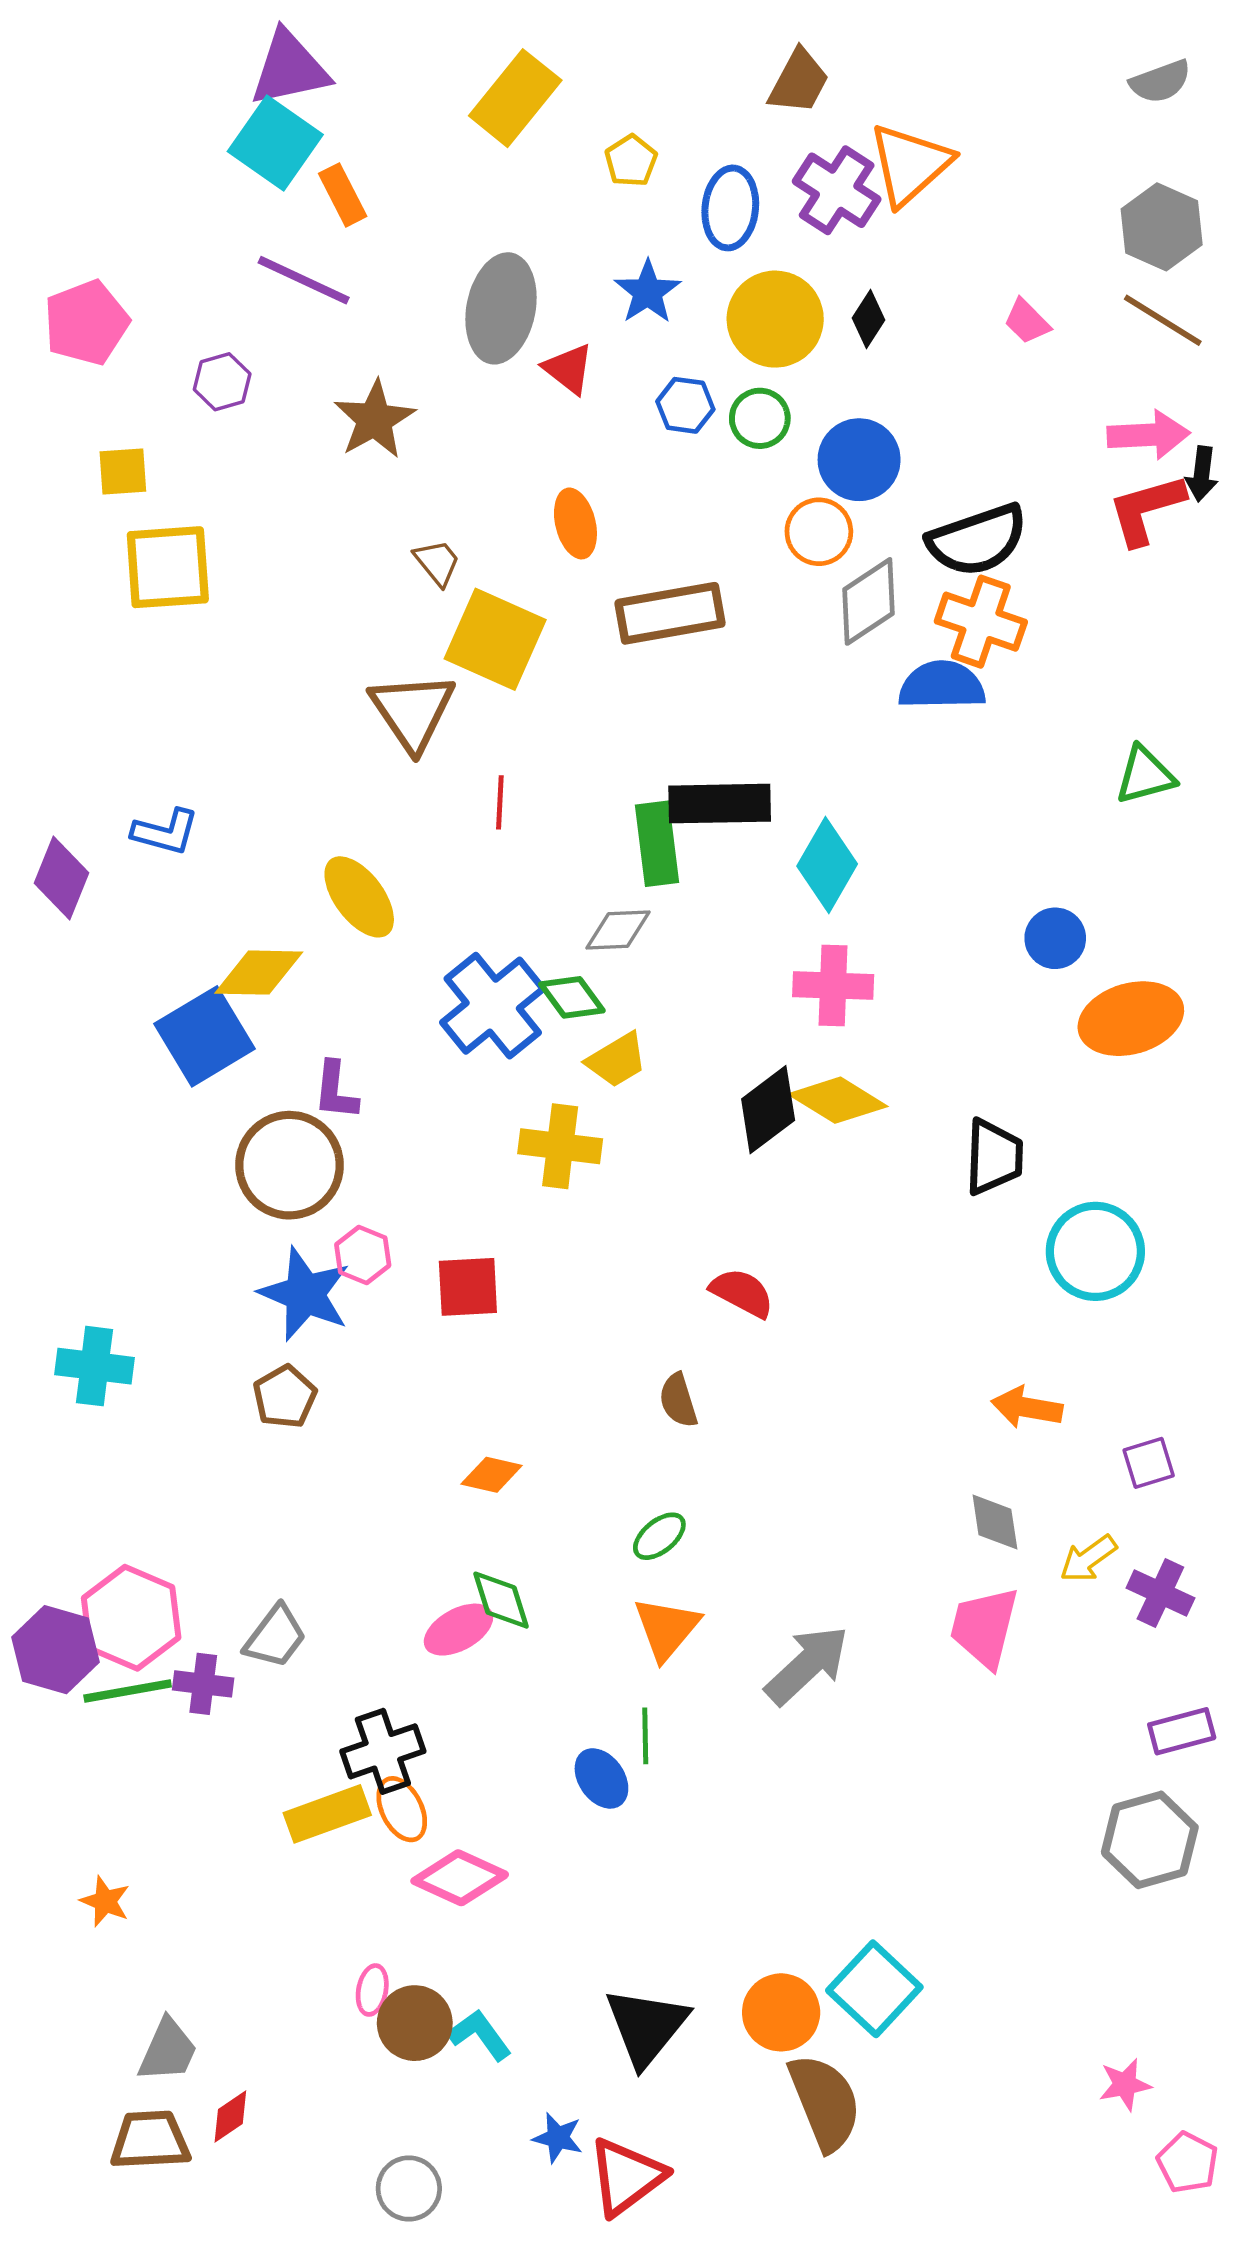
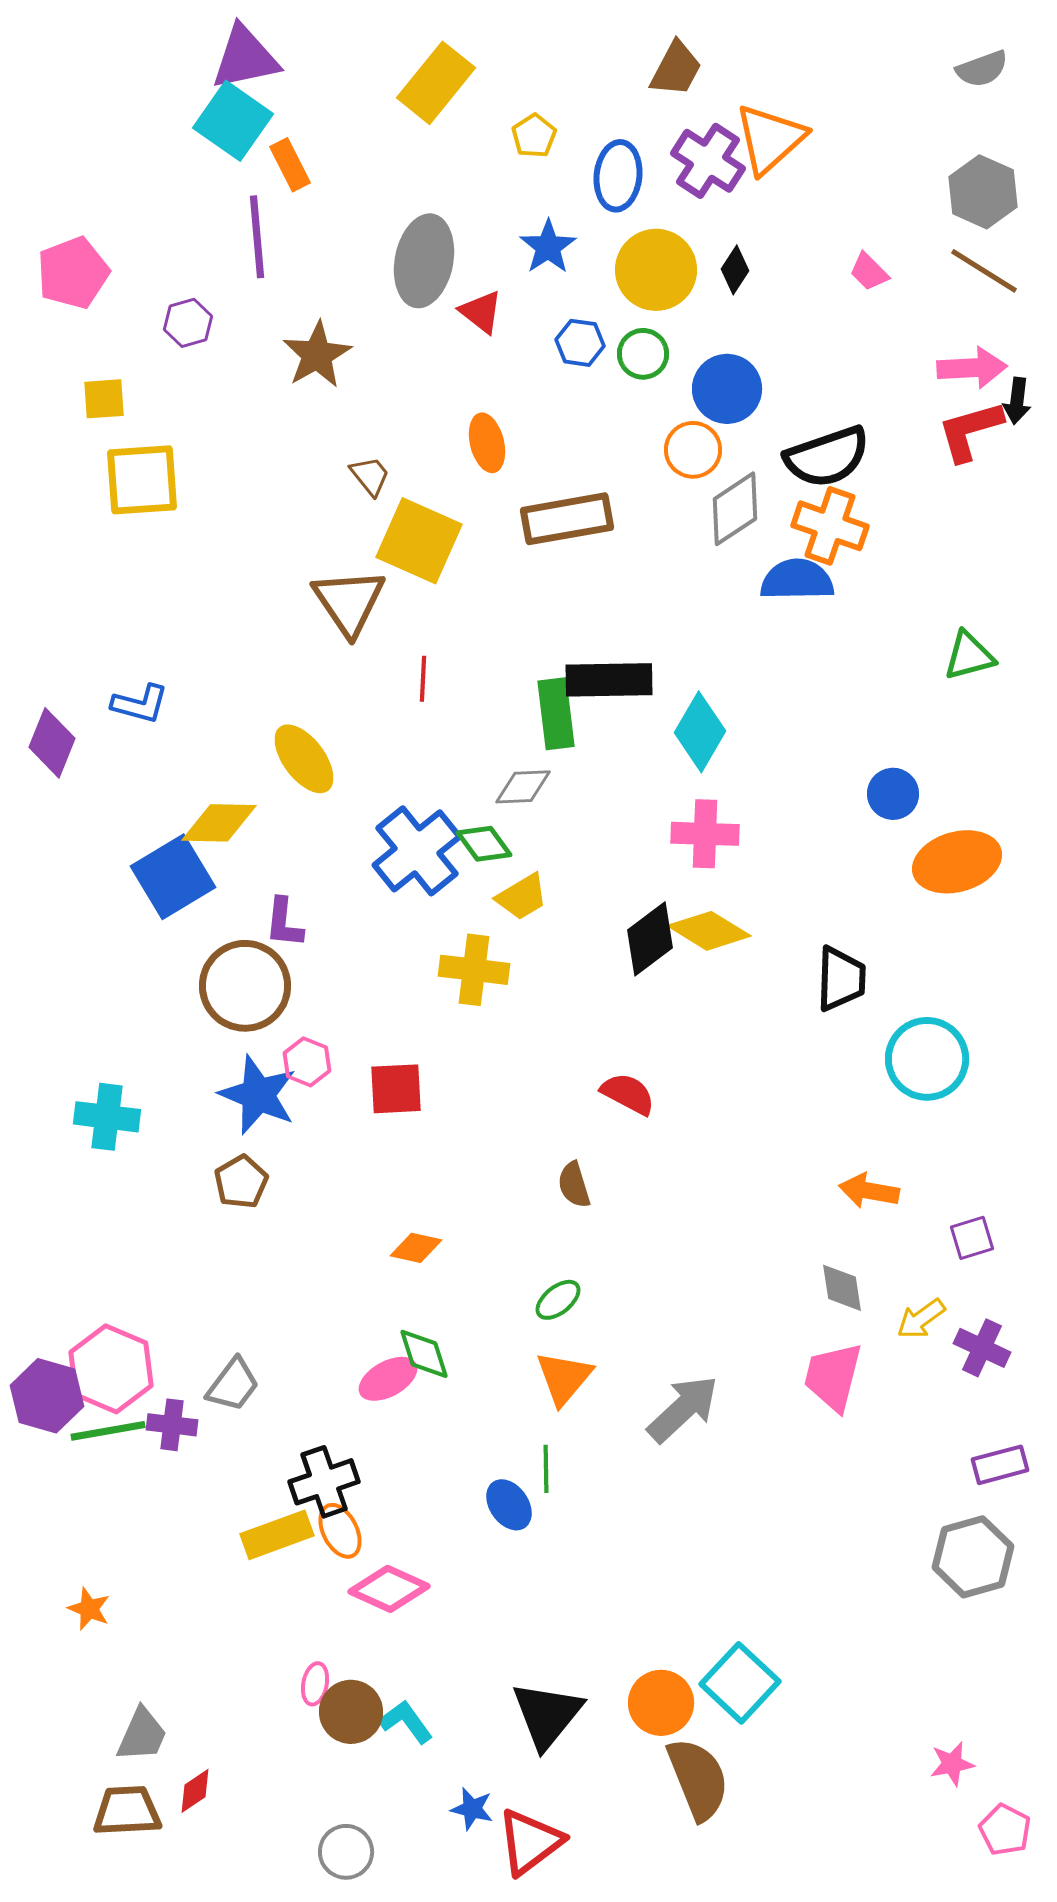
purple line: (304, 280) -> (257, 237), turned 60
cyan cross: (95, 1366) -> (107, 1117), moved

